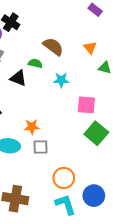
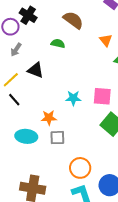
brown semicircle: (53, 47) -> (73, 20), moved
green semicircle: (35, 63) -> (58, 43), moved
cyan star: (61, 80) -> (73, 98), moved

